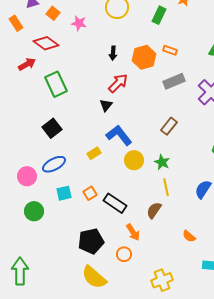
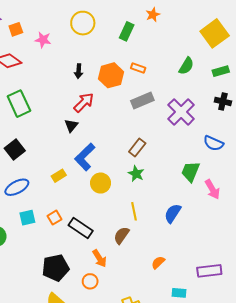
orange square: (53, 13) -> (16, 29), turned 32
blue L-shape: (119, 135) -> (85, 157), turned -96
green star: (162, 162) -> (136, 174), moved
orange semicircle: (189, 236) -> (158, 263), turned 96

